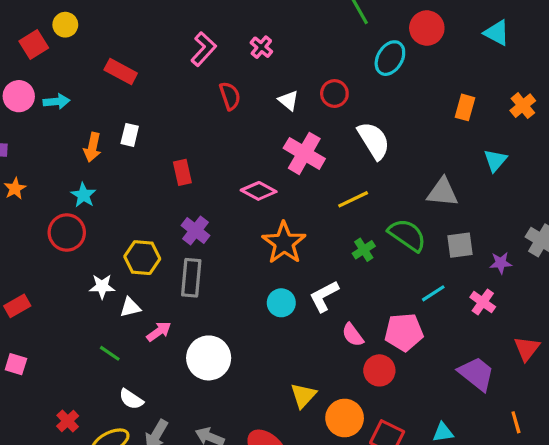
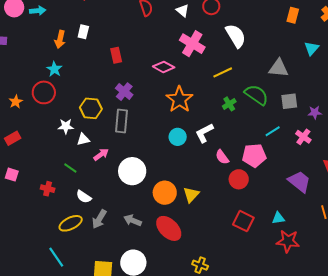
orange star: (15, 189) -> (16, 102), moved
orange circle: (345, 418) -> (165, 193), moved
red cross: (68, 421) -> (48, 189), moved, turned -32

